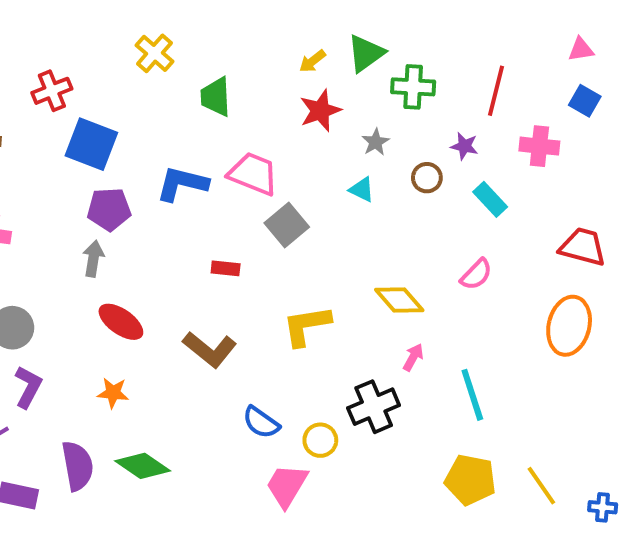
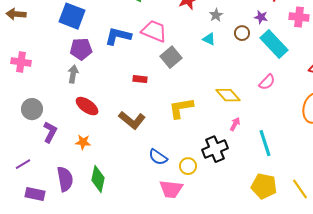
cyan rectangle: (490, 199) -> (274, 44), size x1.6
purple L-shape: (28, 387) -> (50, 132), moved
green diamond: (143, 466) -> (98, 179), turned 68
pink trapezoid: (287, 486) -> (171, 189), turned -115

